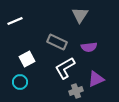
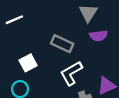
purple semicircle: (89, 47) -> (99, 36), moved

